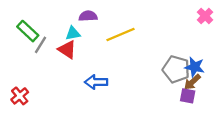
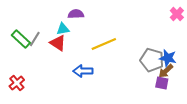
green rectangle: (28, 31) -> (21, 39), moved
yellow line: (120, 35) -> (104, 44), moved

